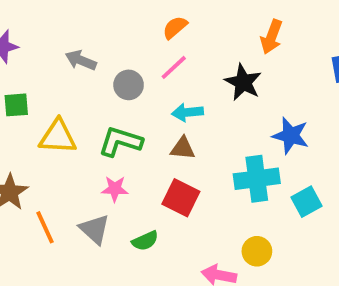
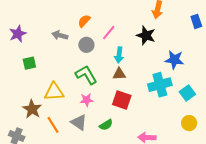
orange semicircle: (175, 27) -> (84, 21), moved
cyan arrow: (187, 112) -> (119, 55), turned -70
yellow triangle: (58, 137) -> (54, 92), moved
green L-shape: (120, 142) -> (86, 75), turned 50
yellow circle: (257, 251) -> (189, 123), moved

